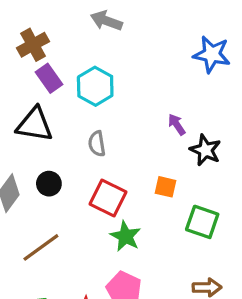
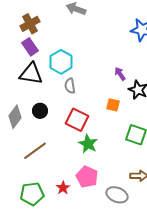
purple rectangle: (49, 78) -> (30, 47), moved
cyan hexagon: (95, 86) -> (61, 62), moved
orange square: (165, 187) -> (113, 105), moved

